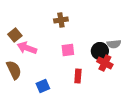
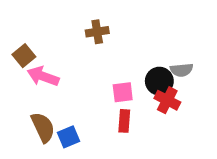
pink square: (68, 50) -> (123, 92), moved
brown semicircle: (14, 70) -> (43, 127), moved

